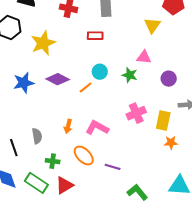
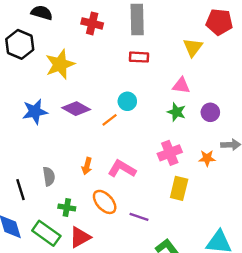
red rectangle: (95, 36) -> (139, 57), moved
green star: (130, 75) -> (176, 112), moved
yellow rectangle: (163, 120) -> (179, 188), moved
orange star: (171, 143) -> (207, 158), moved

